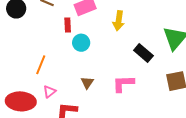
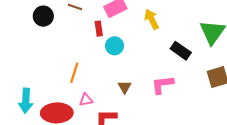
yellow arrow: (119, 21) -> (152, 19), turned 150
pink triangle: (49, 92) -> (86, 100), turned 32

